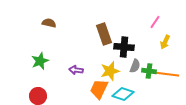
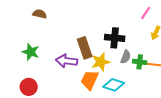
brown rectangle: (104, 34) -> (85, 48), moved
green star: (40, 61) -> (31, 52), turned -30
purple arrow: (76, 70) -> (67, 61), size x1.5

